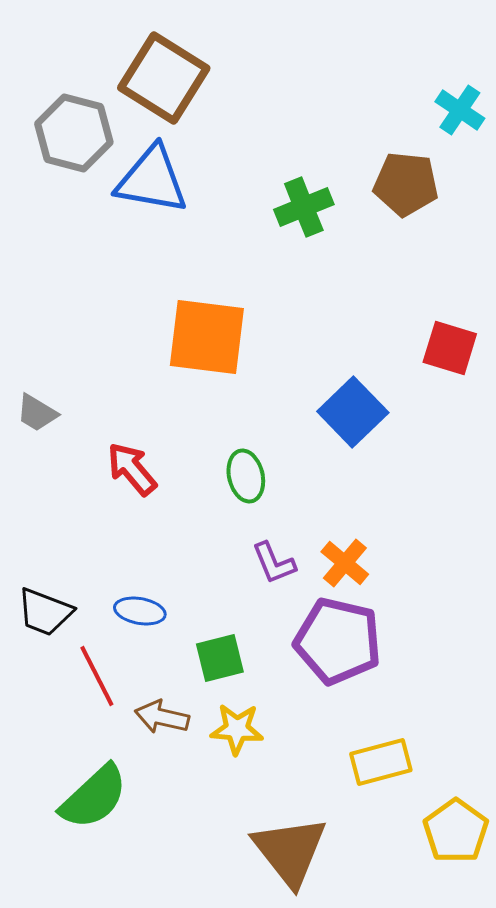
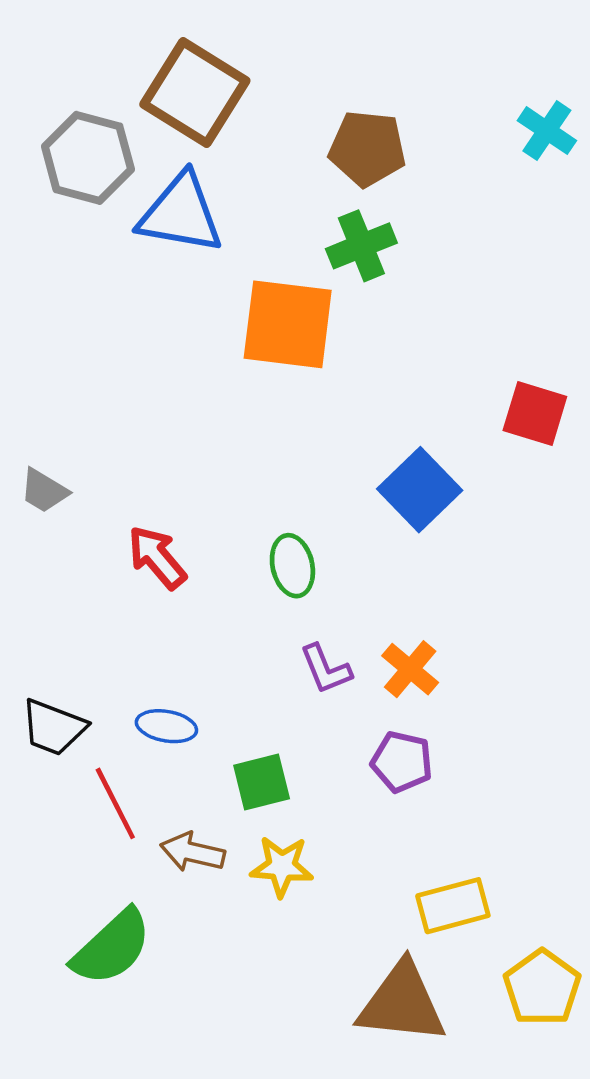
brown pentagon: (406, 184) -> (367, 148), moved
orange square: (207, 337) -> (288, 324), moved
purple pentagon: (338, 641) -> (402, 762), size x0.6
brown triangle: (290, 851) -> (402, 1003), moved, turned -46

